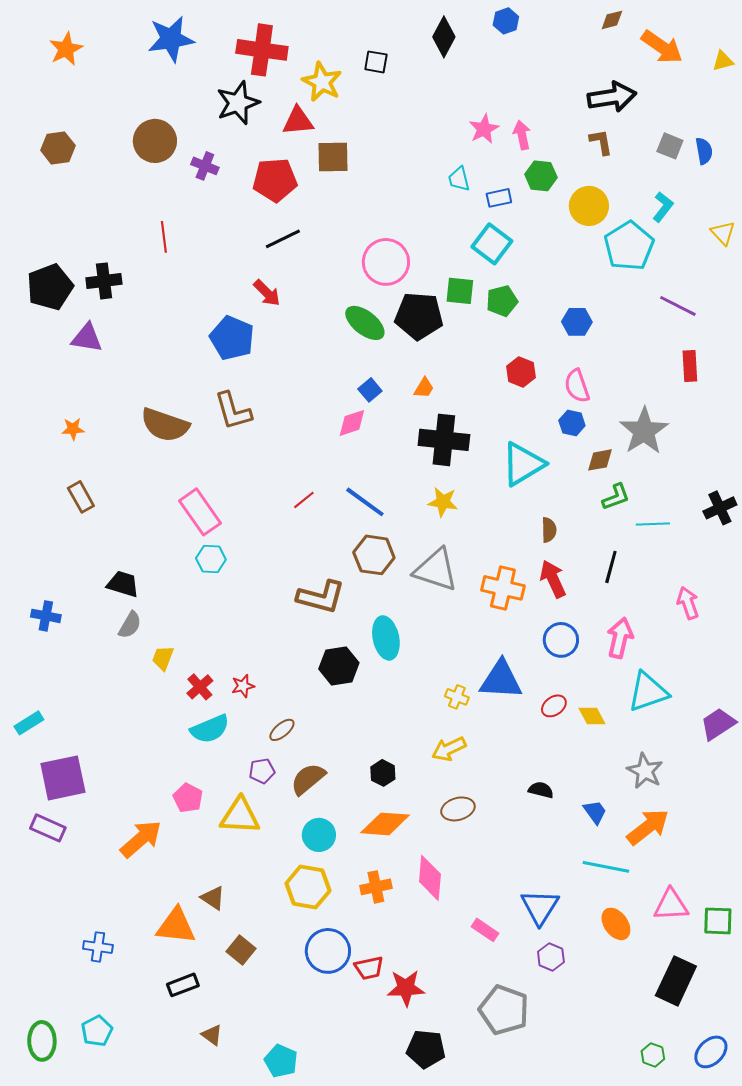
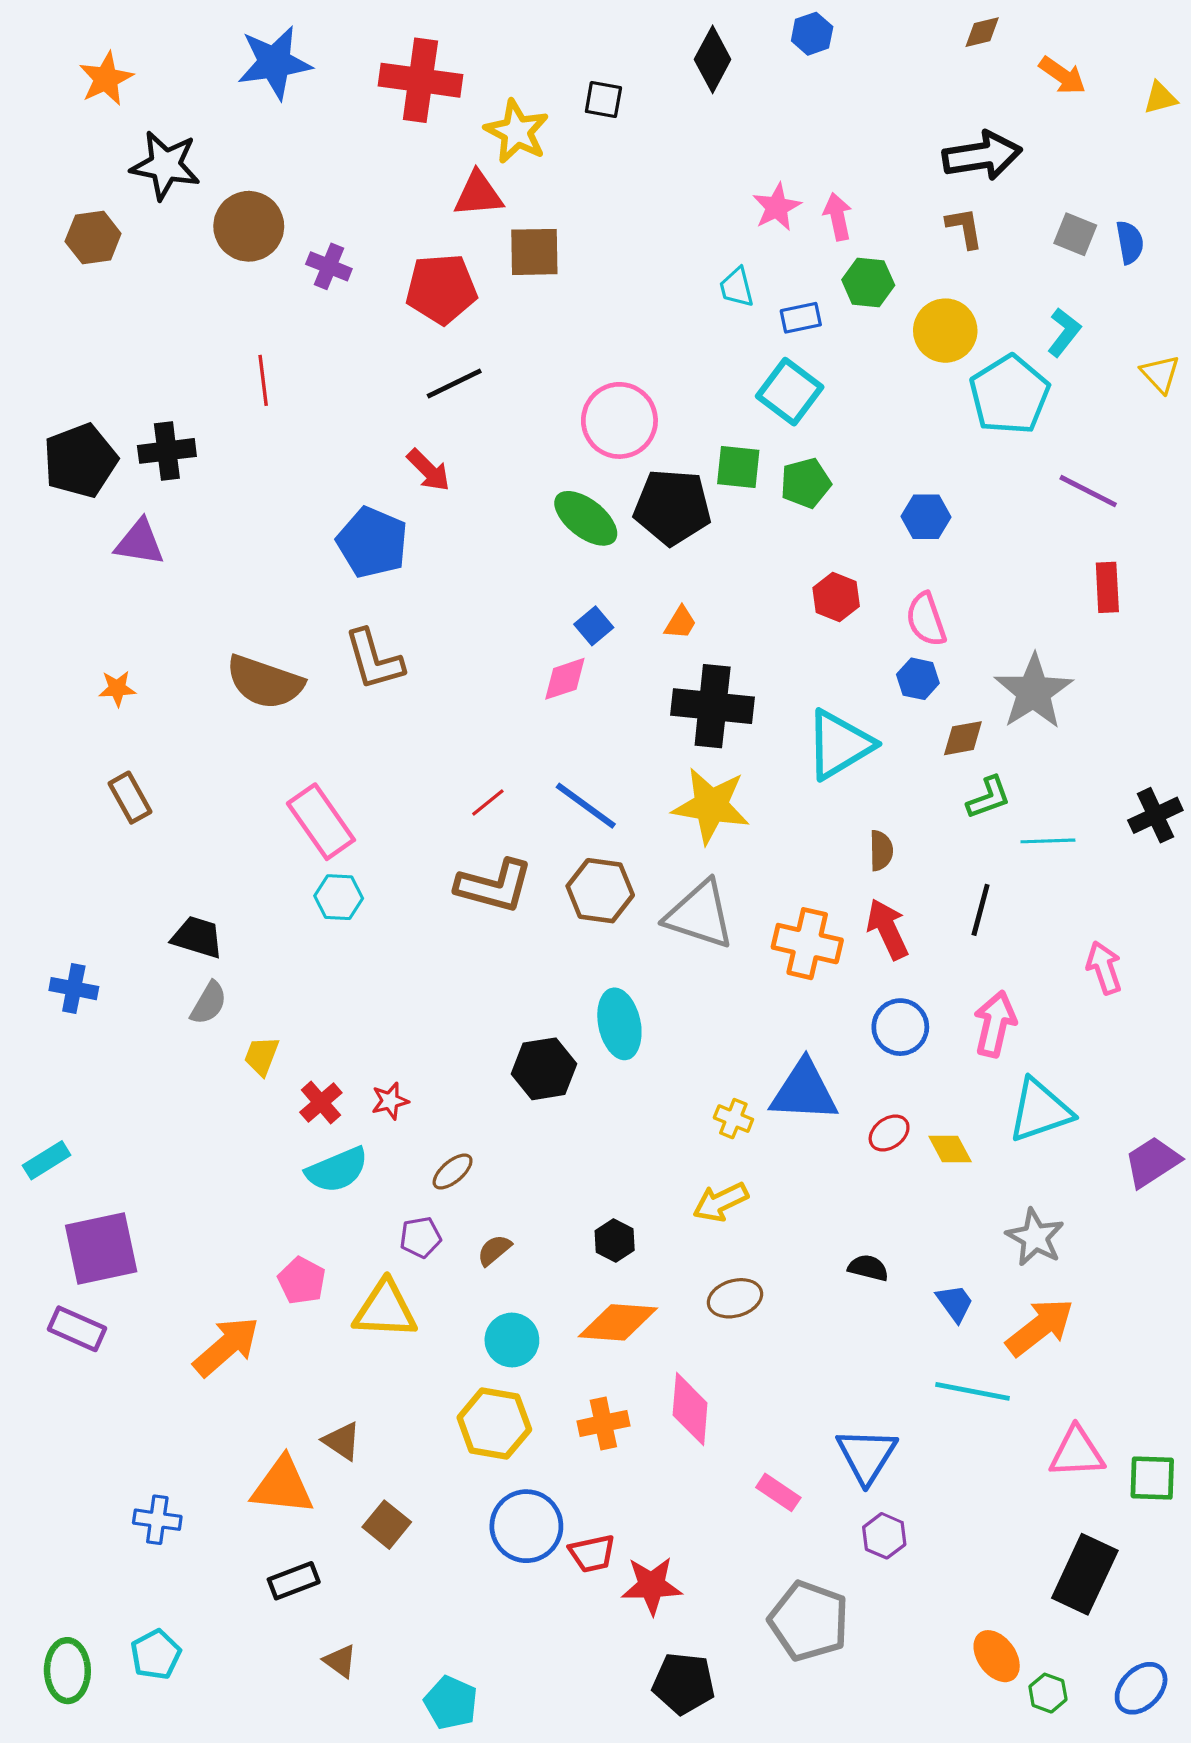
orange arrow: (662, 47) -> (1062, 75), size x0.7
black star: (238, 103) -> (165, 165), moved, turned 30
yellow star: (443, 502) -> (711, 806), size x1.6
brown L-shape: (321, 597) -> (494, 886), moved
brown semicircle: (308, 779) -> (494, 1250), size x0.6
orange ellipse: (616, 924) -> (997, 1656), moved

